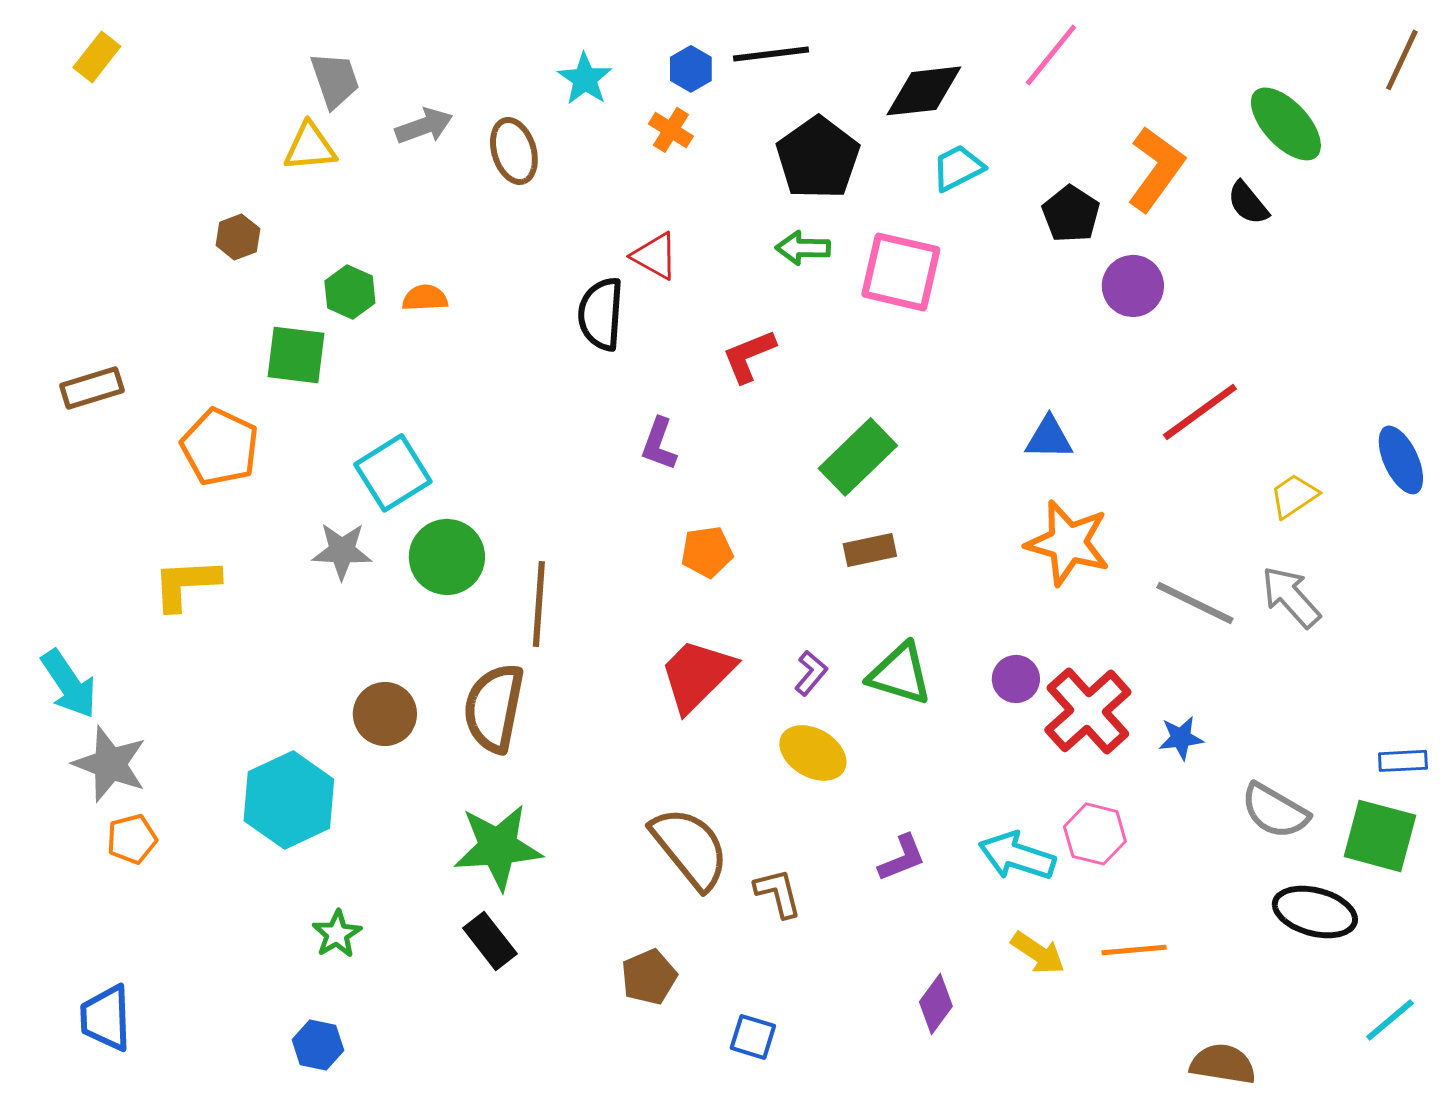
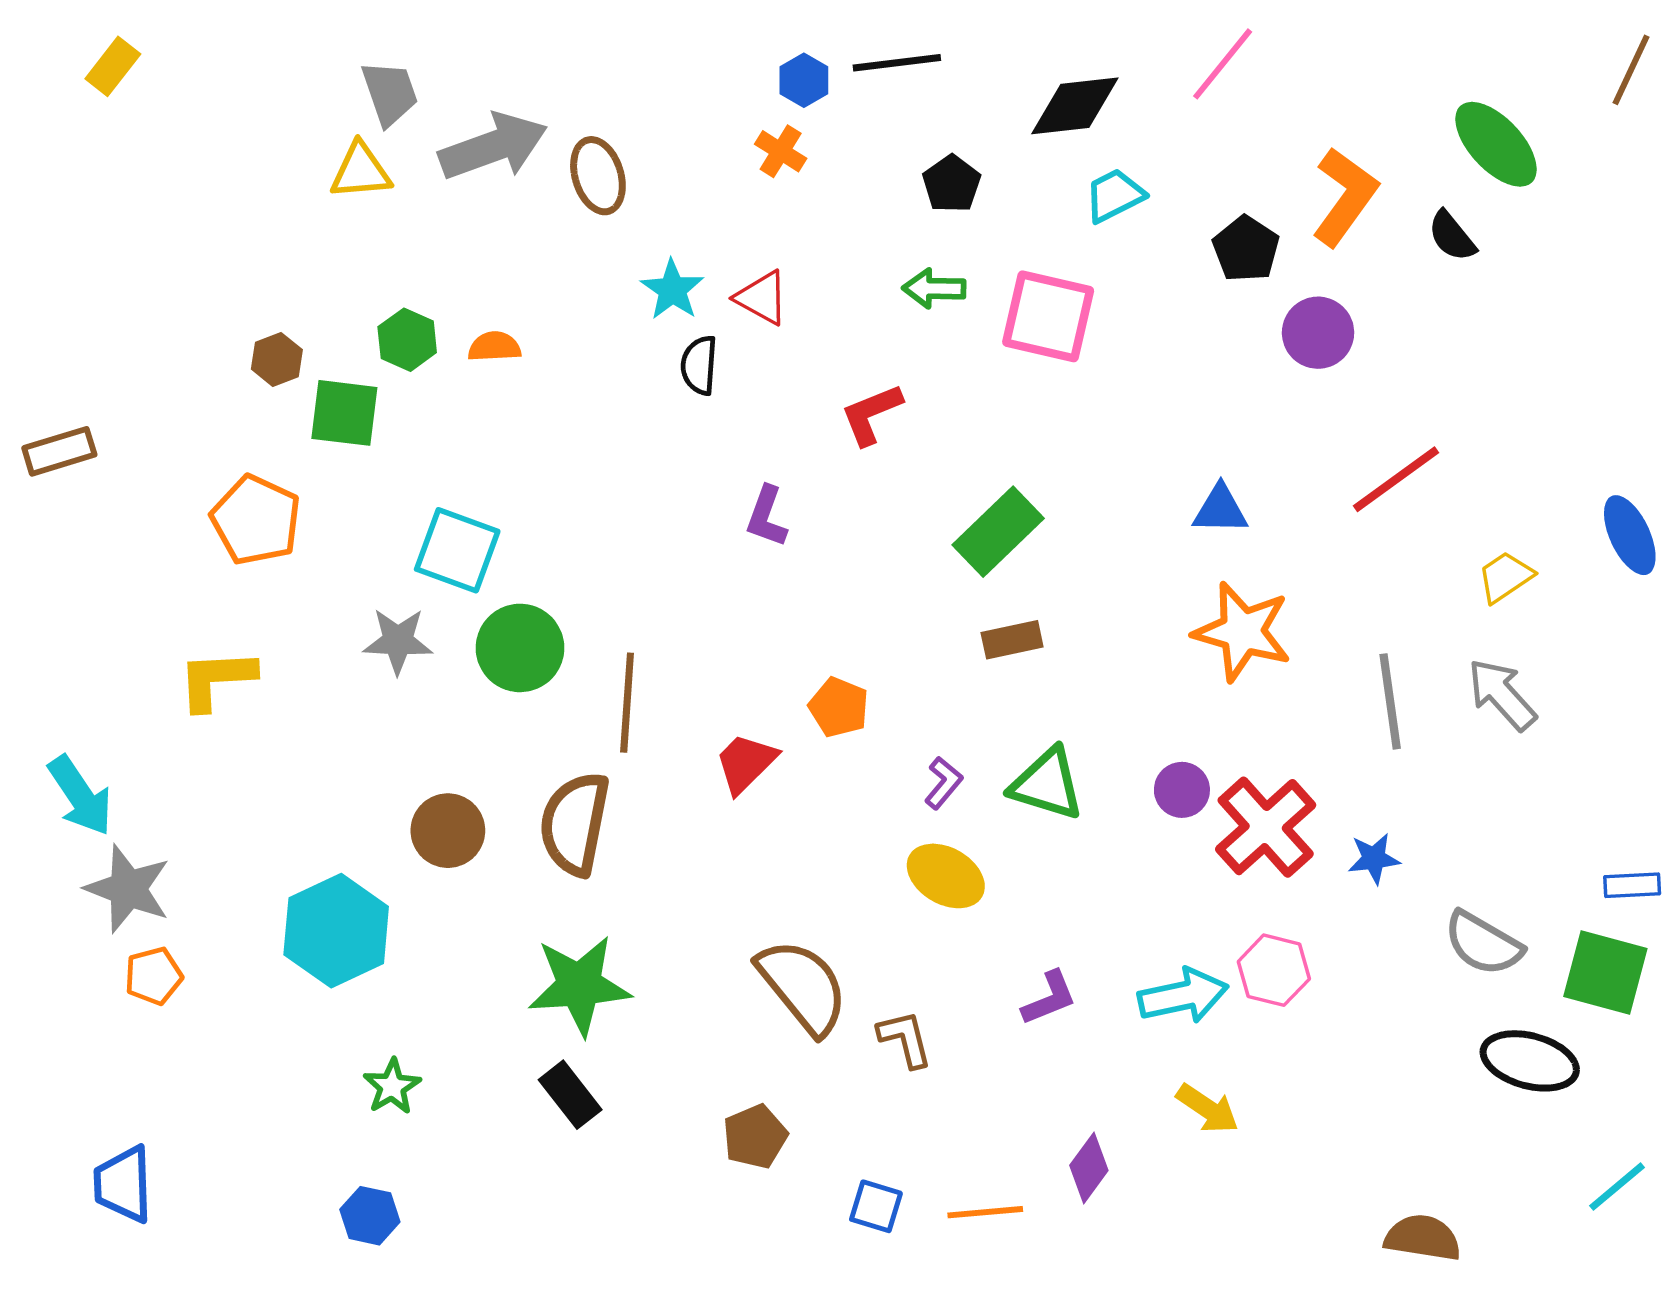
cyan star: (585, 79) -> (672, 290), moved
gray arrow: (424, 126) -> (493, 147), size x1.6
black pentagon: (818, 158) -> (952, 184), size x0.6
brown hexagon: (238, 237) -> (277, 359), moved
black semicircle: (601, 314) -> (699, 365), size x0.7
brown rectangle: (92, 388) -> (59, 451), moved
cyan square: (393, 473) -> (457, 550), turned -38
orange pentagon: (707, 552) -> (839, 707), moved, turned 30
gray line: (1195, 603) -> (1390, 701), turned 56
red trapezoid: (697, 675) -> (746, 763), moved, size x0.7
cyan arrow: (1017, 856) -> (1183, 996), turned 150
orange line: (1134, 950) -> (985, 1212), moved

